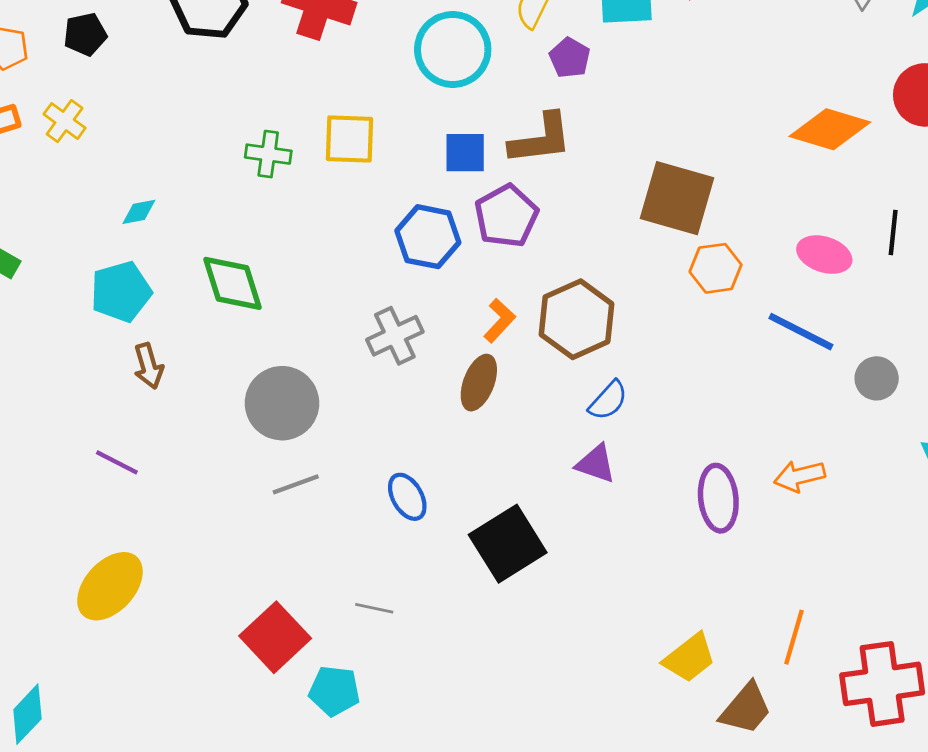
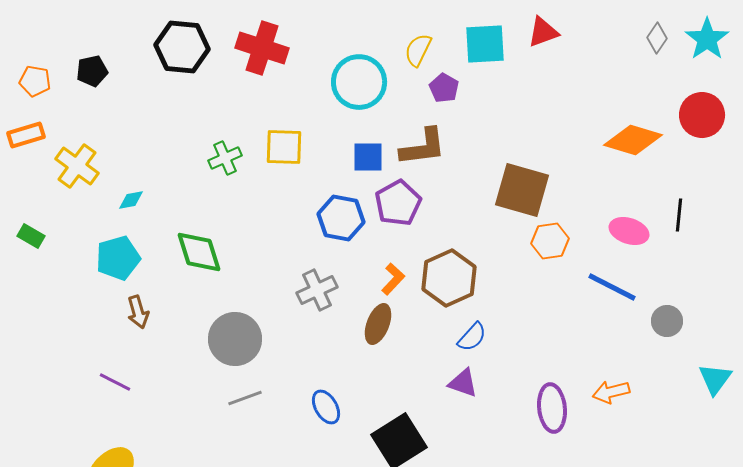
yellow cross: (65, 121) -> (77, 166), moved, size x1.4
green cross: (268, 154) -> (225, 158), turned -32

